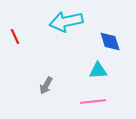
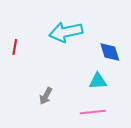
red line: (15, 37) -> (15, 47), turned 35

